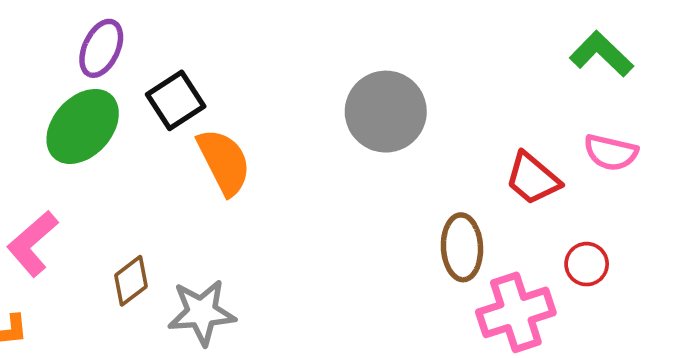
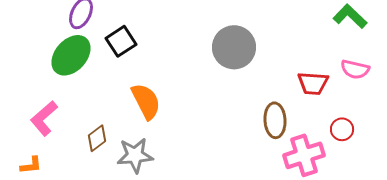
orange semicircle: (224, 162) -> (146, 101), moved
red trapezoid: (533, 179) -> (313, 83), turned -36

